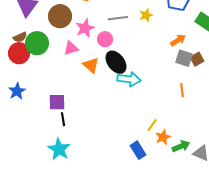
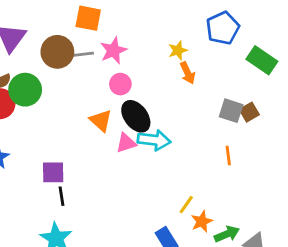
gray line: (118, 18) -> (80, 55), moved
pink star: (85, 28) -> (113, 50), moved
orange arrow: (178, 40) -> (188, 73), moved, turned 98
pink triangle: (71, 48) -> (126, 143), moved

